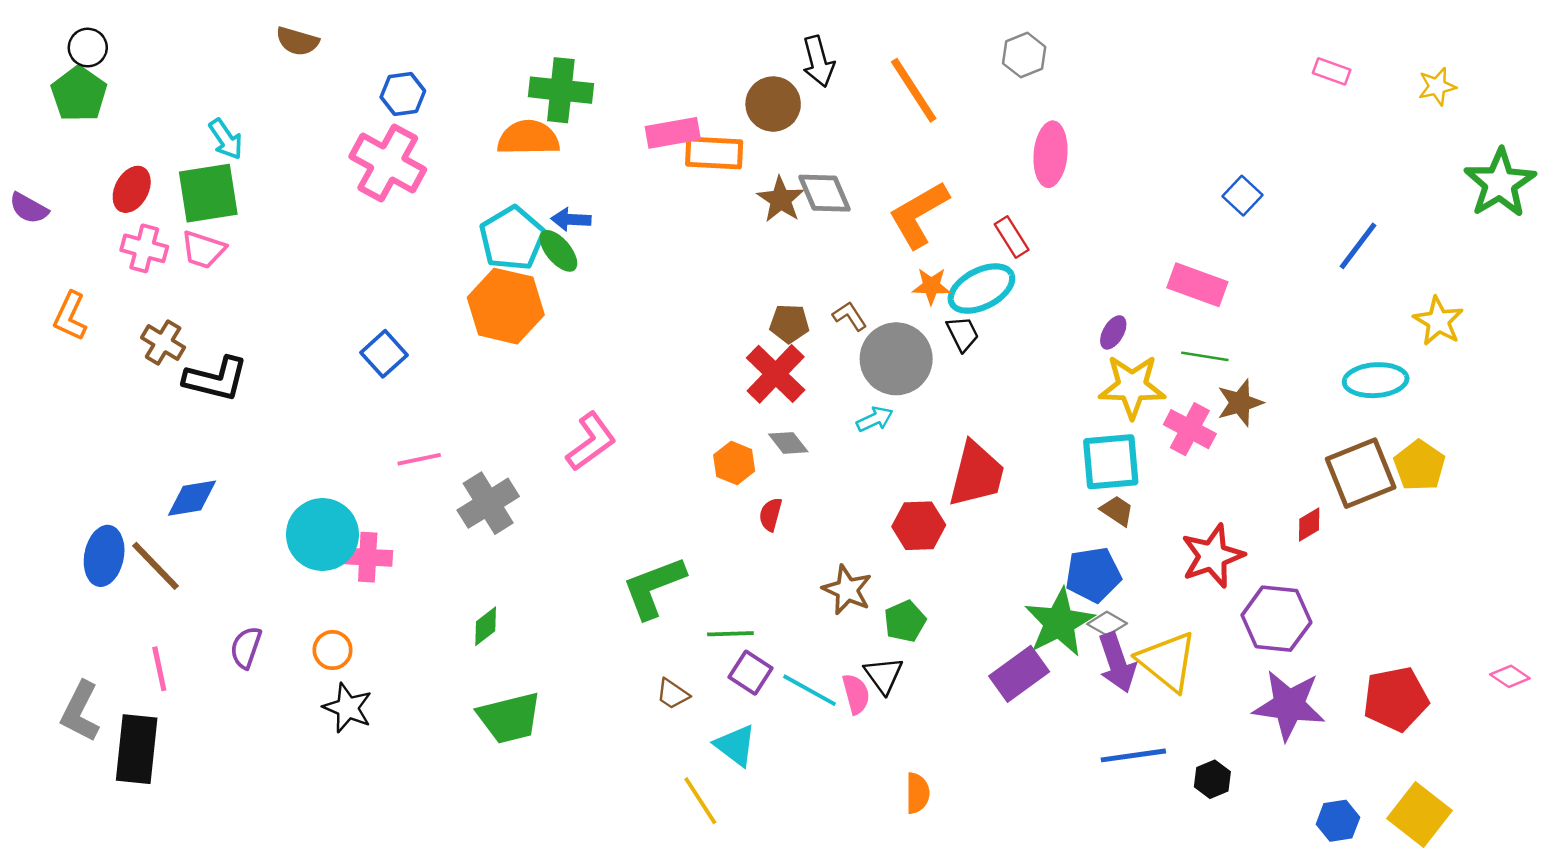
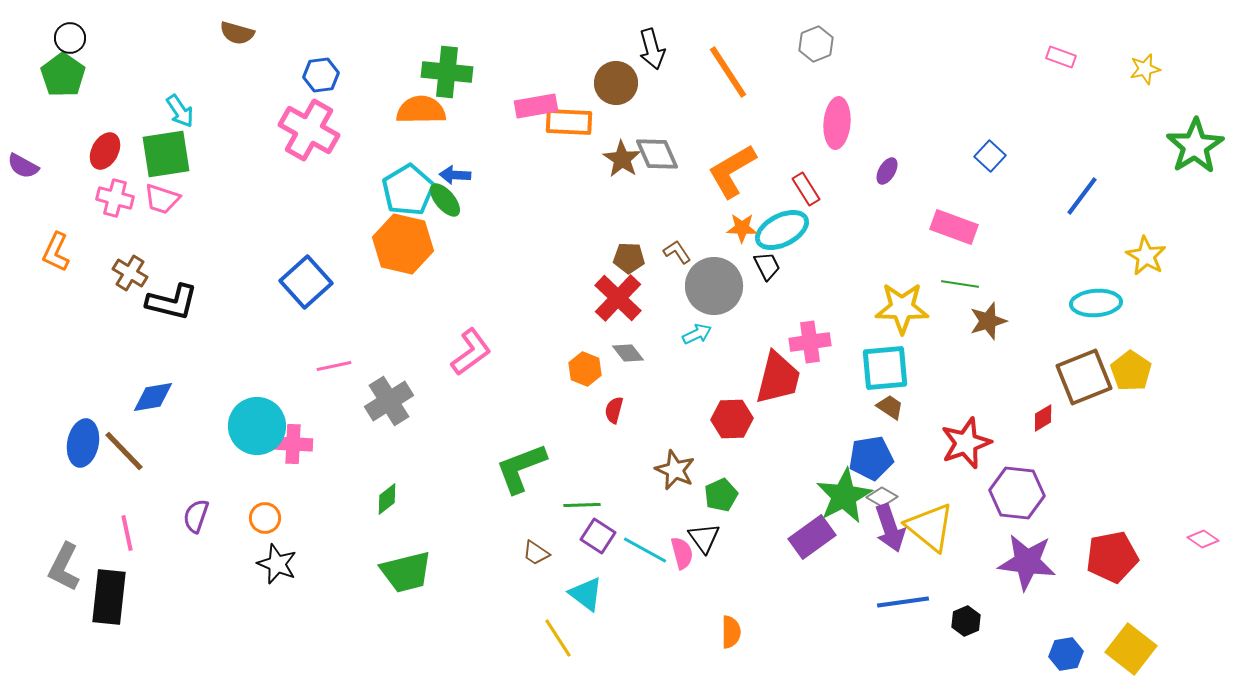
purple ellipse: (1113, 332) -> (887, 171), moved
blue square: (384, 354) -> (306, 282), size x1.4
pink cross: (1190, 429) -> (810, 342), moved, turned -36

